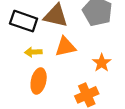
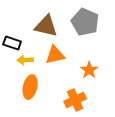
black rectangle: (24, 21) -> (12, 43), moved, size x0.7

